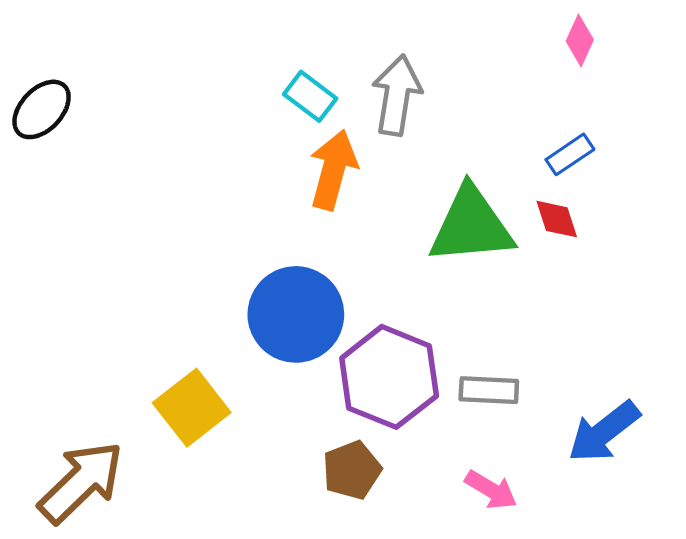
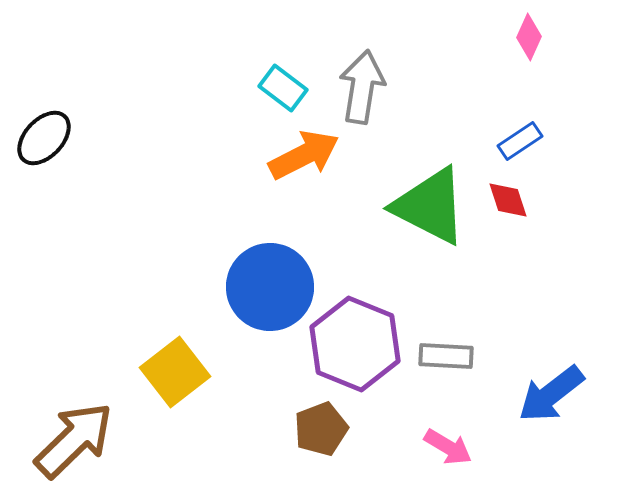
black ellipse: (42, 109) -> (44, 138), moved
orange arrow: (333, 170) -> (304, 155), turned 48
green triangle: (471, 226) -> (430, 206), turned 32

